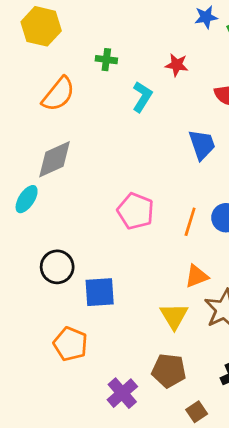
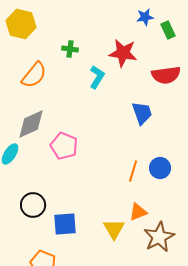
red star: (177, 65) -> (123, 53), size x1.6
pink pentagon: (136, 211) -> (64, 146), moved
yellow triangle: (174, 316) -> (114, 229), moved

